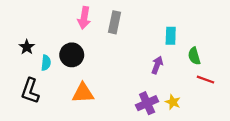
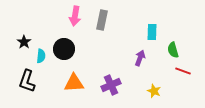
purple cross: (147, 103) -> (111, 85), moved

